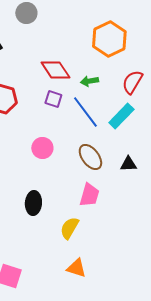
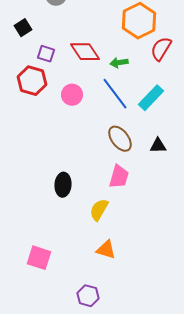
red semicircle: (132, 82) -> (161, 49), moved
purple square: (53, 99) -> (46, 54), moved
pink circle: (42, 148) -> (72, 95), moved

